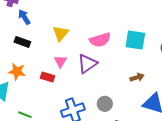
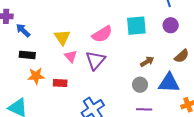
pink triangle: (60, 61) -> (71, 56), moved
orange star: (17, 72) -> (36, 76), moved
gray circle: (105, 104) -> (140, 85), moved

